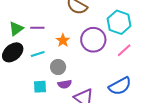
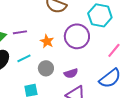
pink line: (124, 50) -> (114, 50), moved
purple semicircle: (65, 84) -> (71, 73), moved

